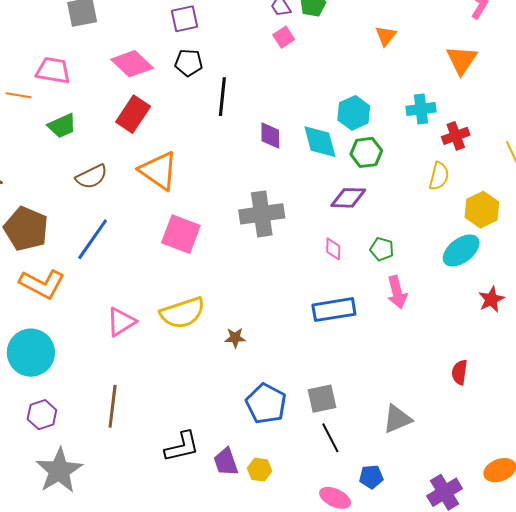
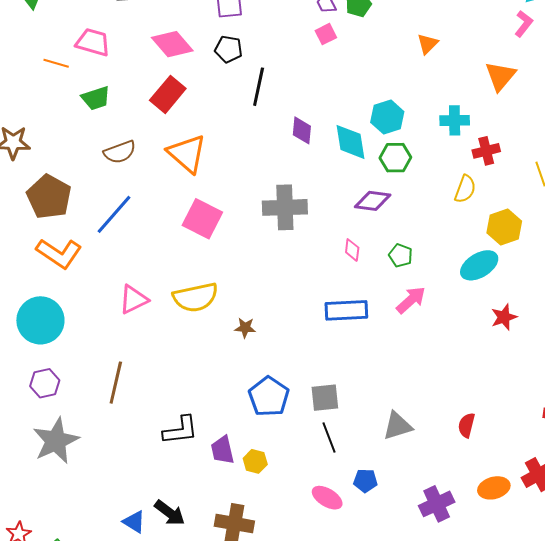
pink arrow: (397, 292) -> (411, 300), turned -124
red semicircle: (460, 372) -> (467, 425), moved

